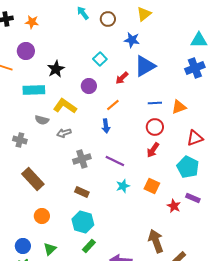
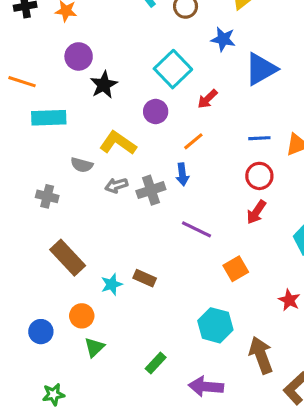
purple circle: (26, 51) -> (79, 56), moved
cyan square: (100, 59) -> (173, 69), size x1.6
blue triangle: (145, 66) -> (261, 69), moved
cyan rectangle: (34, 90) -> (49, 118), moved
gray cross: (82, 159) -> (151, 190), moved
cyan star: (123, 186) -> (112, 284), moved
orange square: (152, 186) -> (236, 269), moved, turned 35
cyan hexagon: (83, 222) -> (215, 325), moved
blue circle: (23, 246) -> (41, 332), moved
green triangle: (50, 249) -> (94, 347), moved

